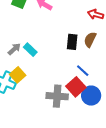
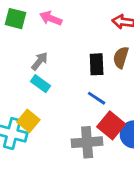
gray arrow: (14, 49) -> (40, 61), moved
blue line: (83, 71) -> (97, 98), moved

